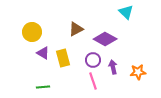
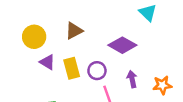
brown triangle: (76, 29) -> (74, 31), moved
purple circle: (93, 60) -> (97, 71), moved

